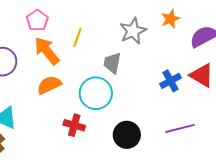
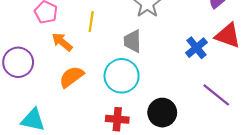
orange arrow: (47, 51) -> (62, 42), size x0.7
red cross: (74, 125) -> (117, 119), moved
purple line: (180, 128) -> (216, 95), turned 64

